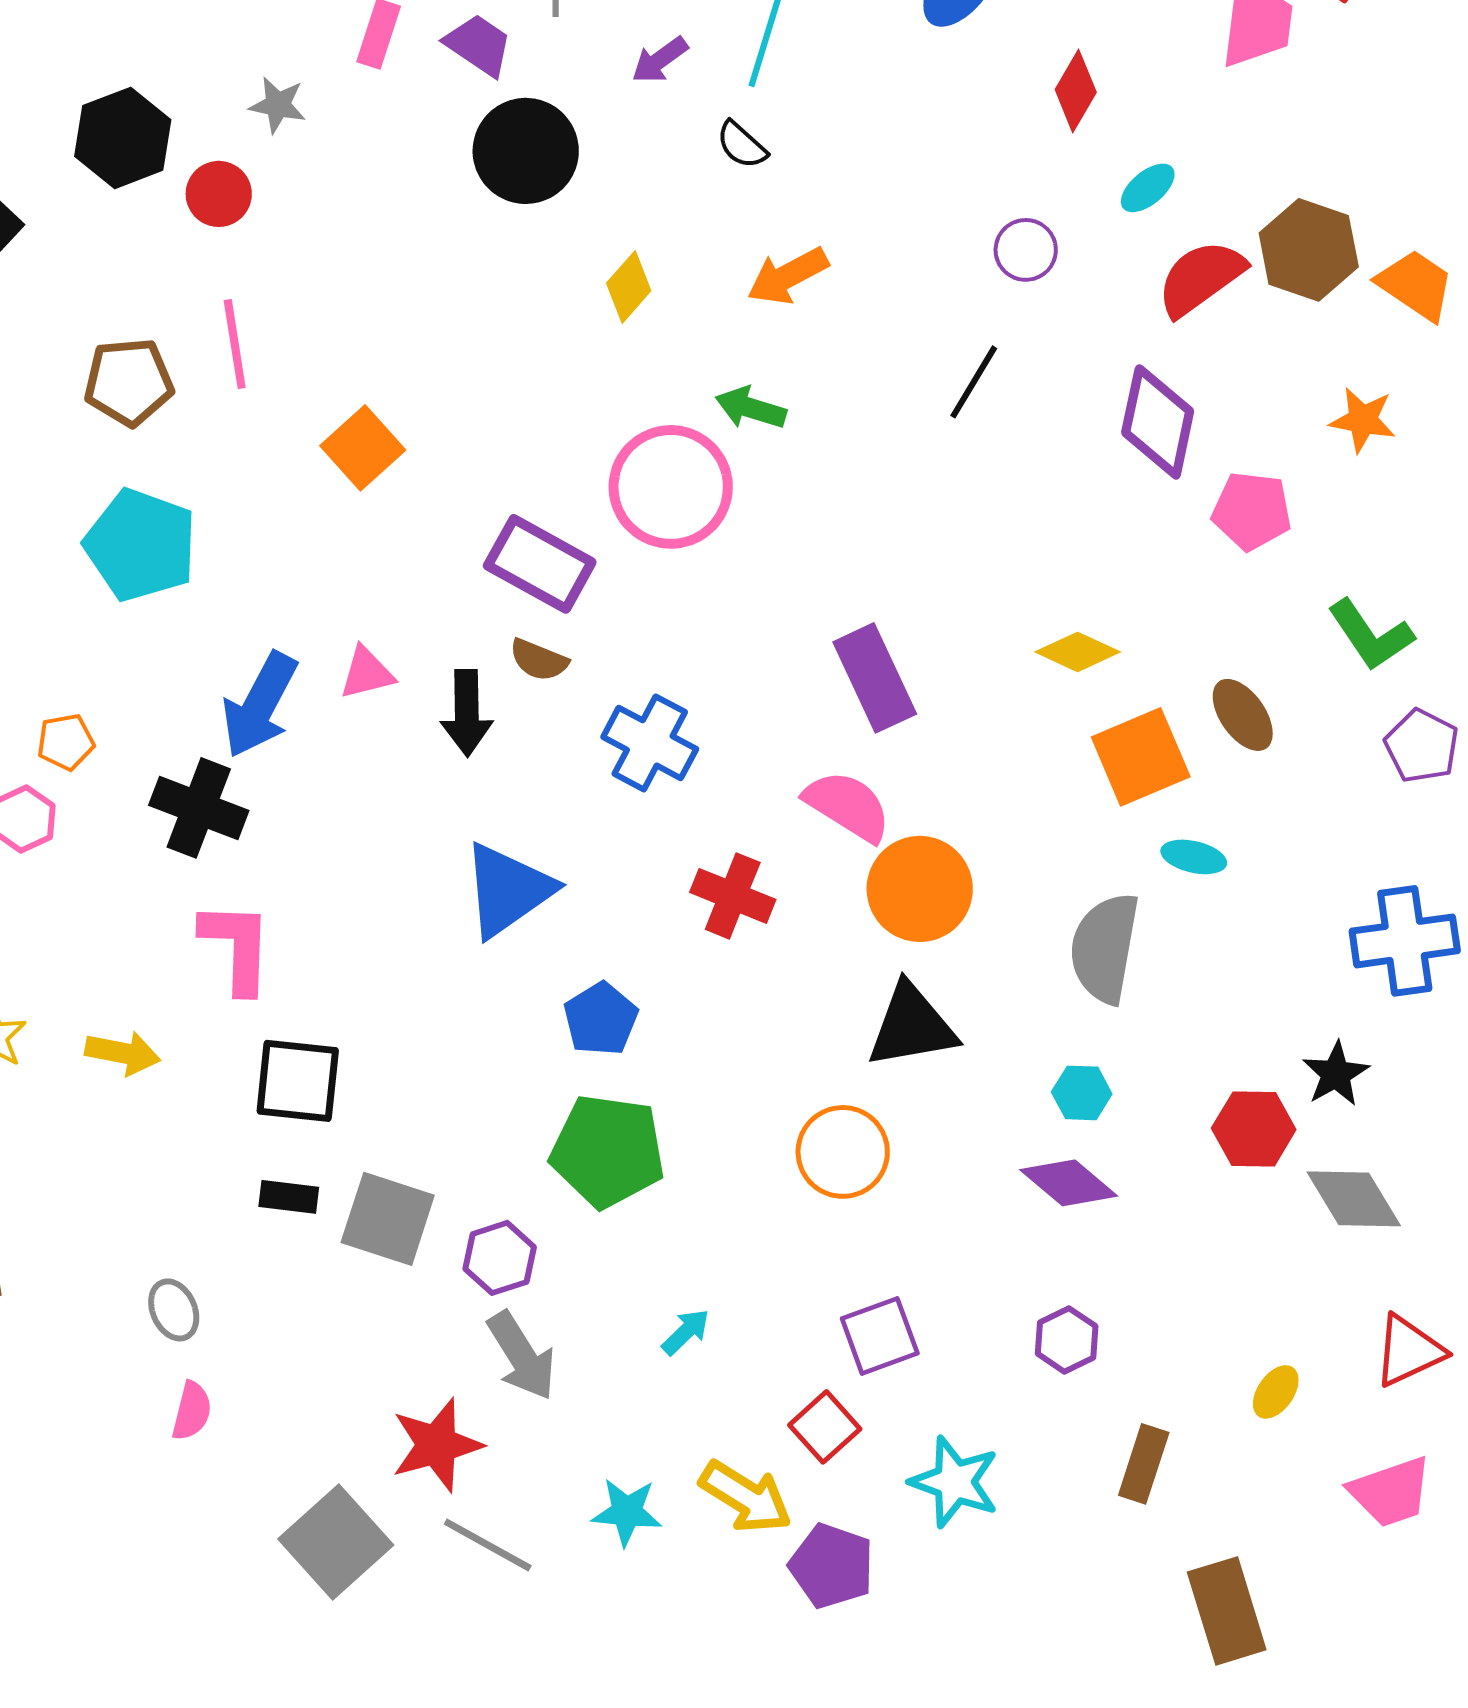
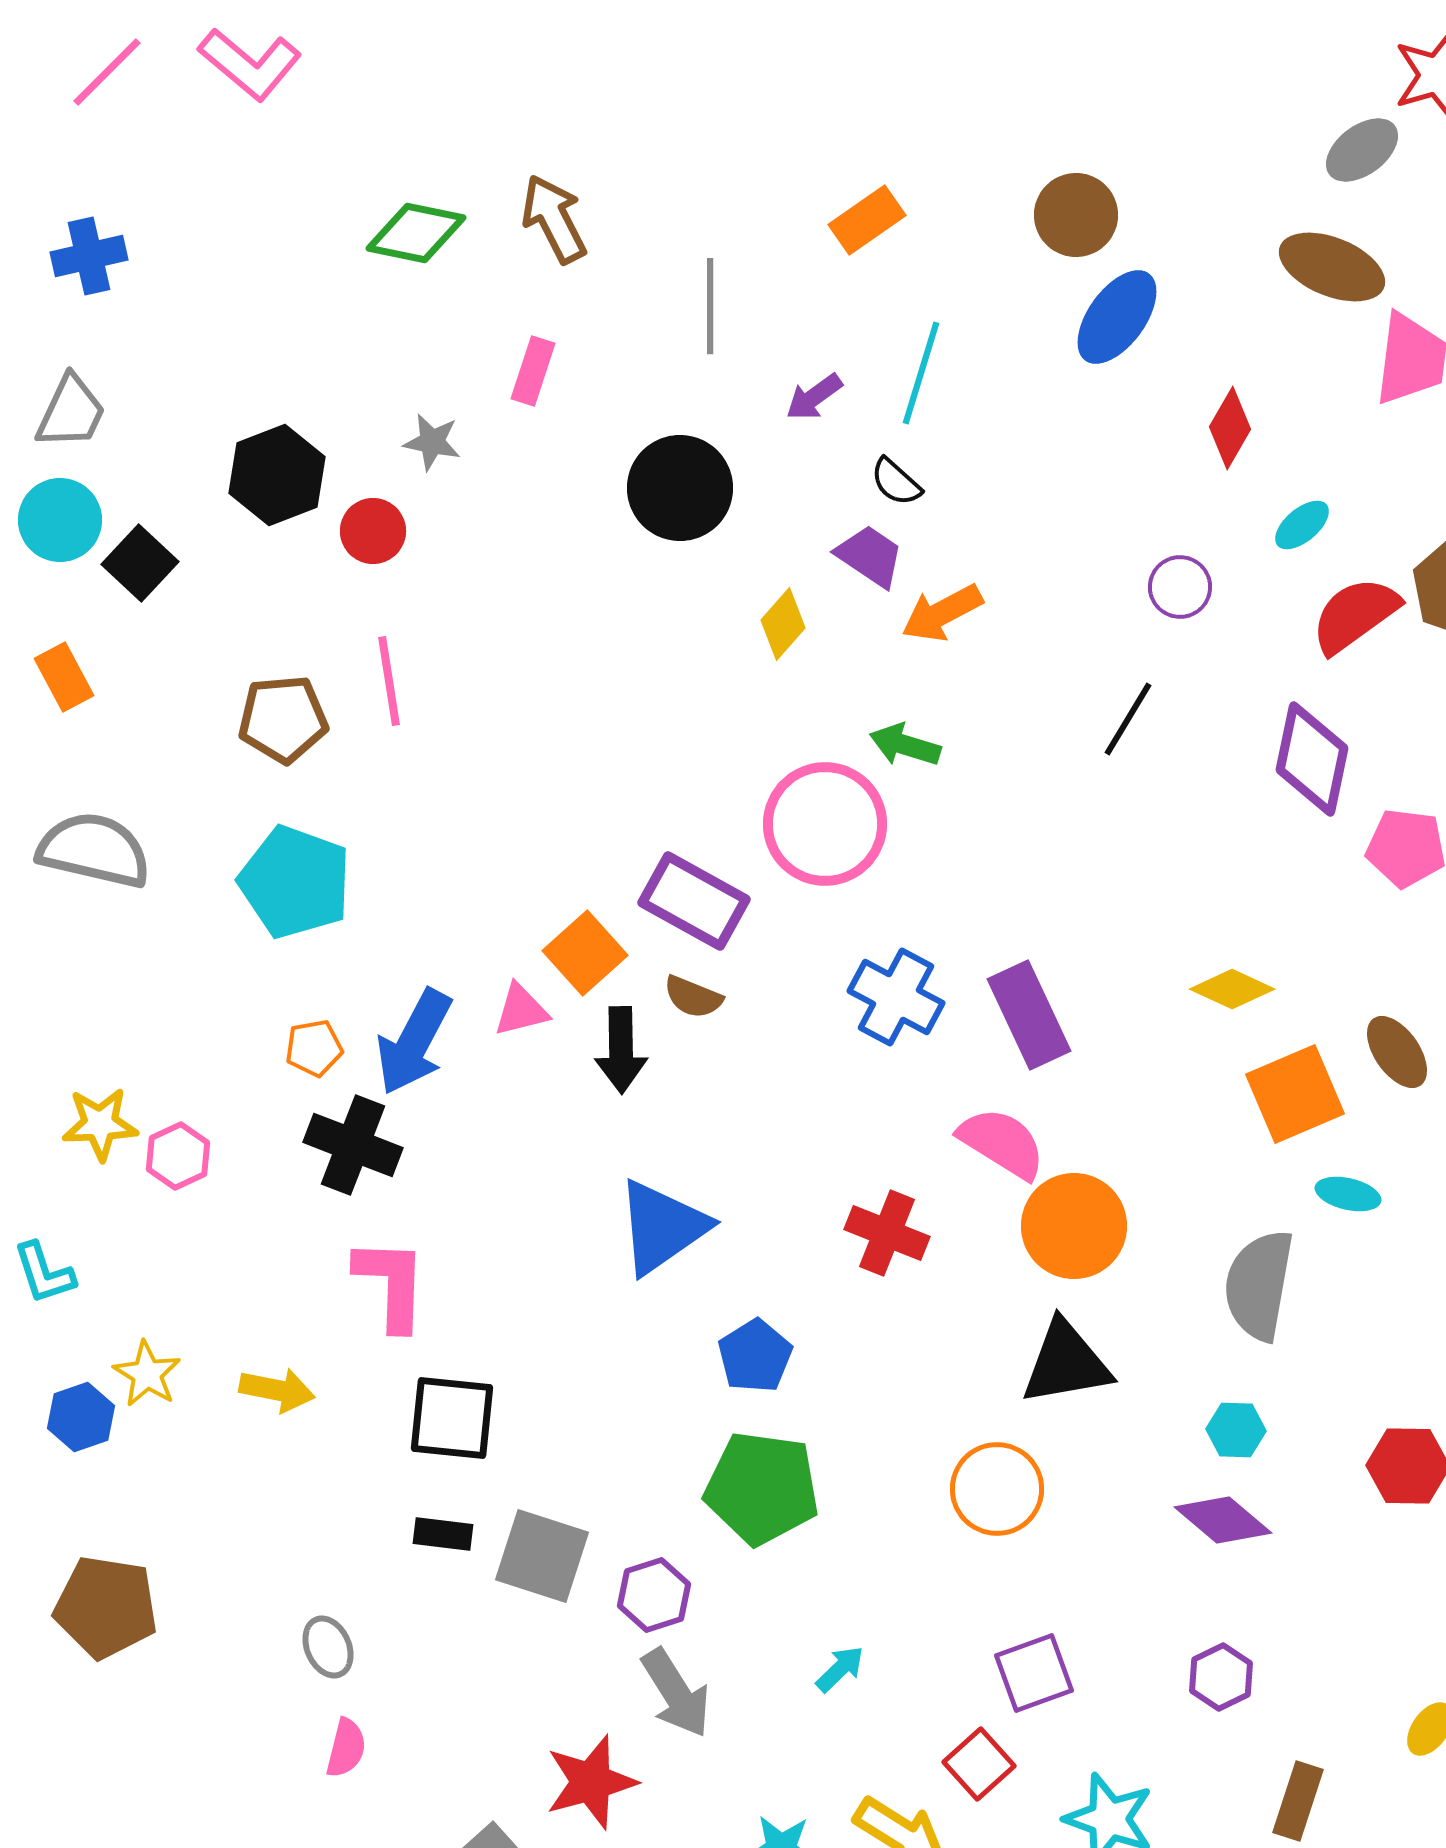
purple trapezoid: (479, 45) -> (870, 556), moved
orange square: (363, 448) -> (585, 953), moved
orange pentagon: (66, 742) -> (314, 1048), moved
blue cross: (650, 743) -> (896, 997), moved

